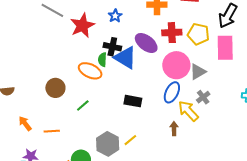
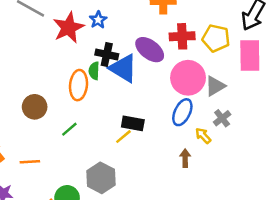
blue star: (115, 16) -> (98, 20), moved
orange ellipse: (90, 71) -> (79, 85), turned 70
yellow arrow: (188, 111) -> (203, 136), size x0.6
yellow line: (130, 140) -> (123, 137), moved

